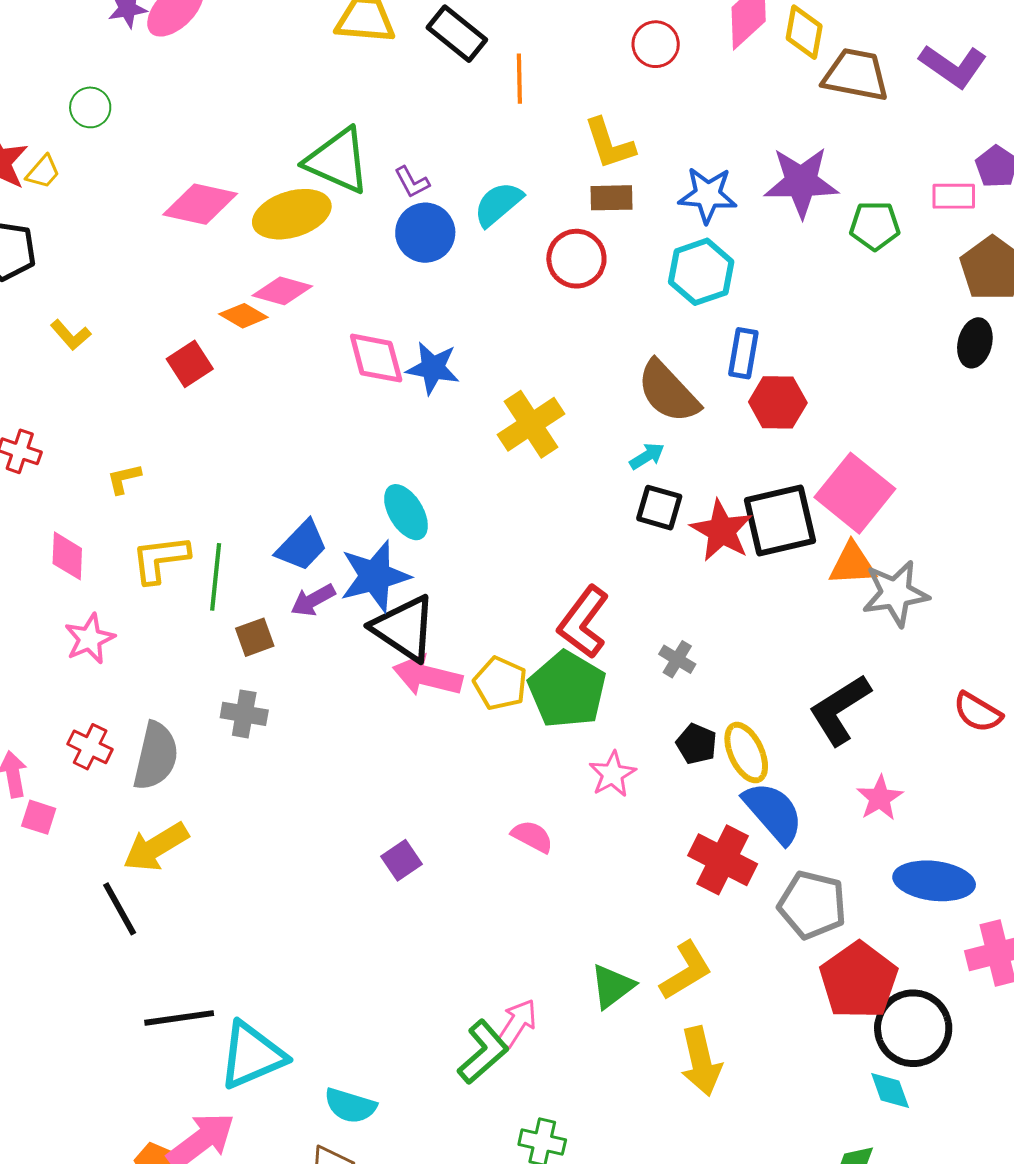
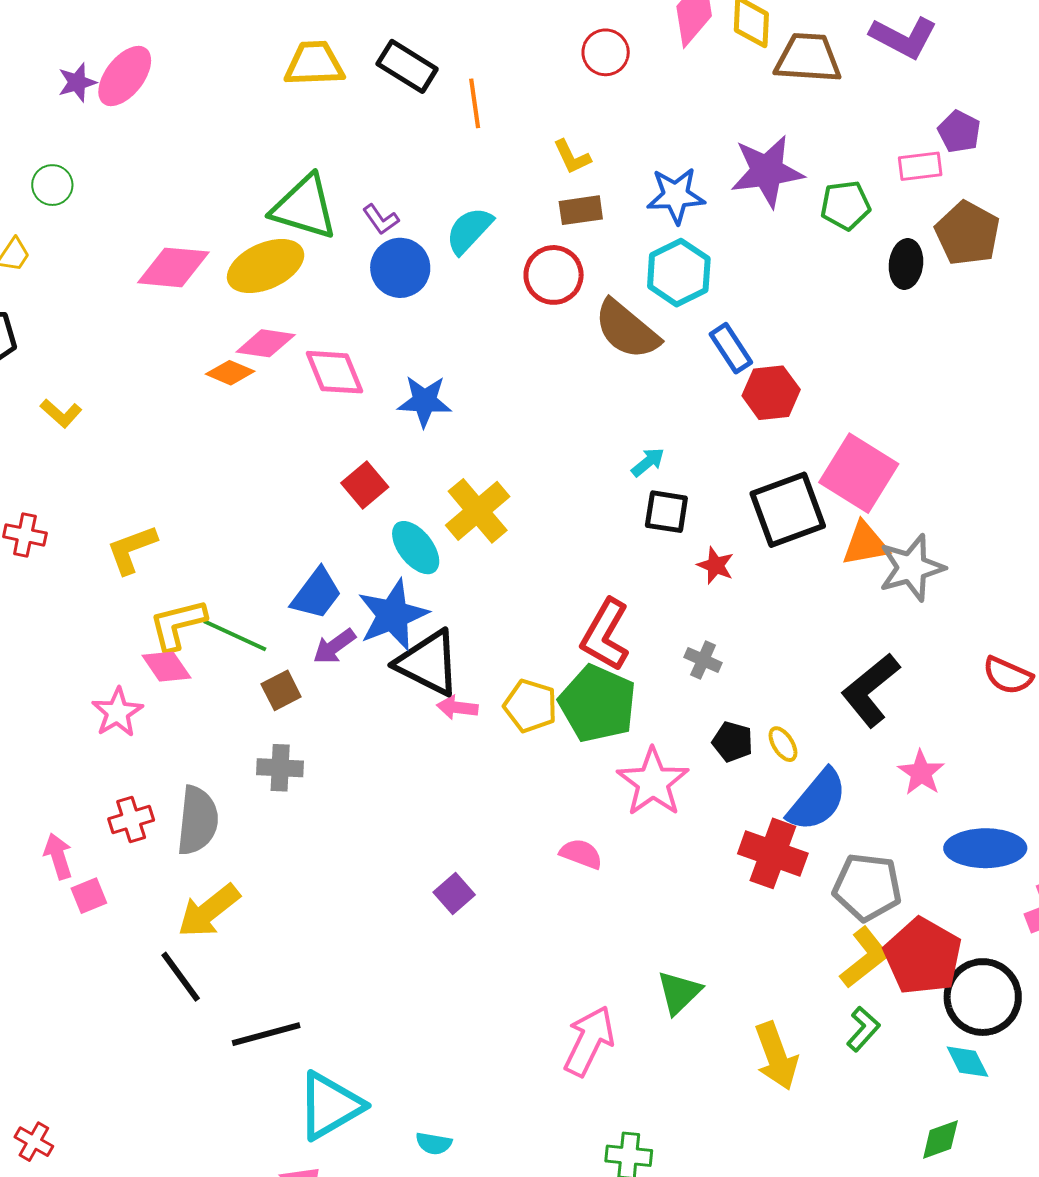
yellow L-shape: (609, 144) -> (572, 157), size x0.7
black ellipse: (975, 343) -> (906, 264), moved
blue rectangle: (743, 353) -> (731, 348), turned -36
pink diamond: (376, 358) -> (334, 372), moved
red square: (190, 364) -> (365, 485), moved
brown semicircle: (668, 392) -> (627, 330), moved
yellow cross: (531, 424) -> (478, 511), moved
yellow L-shape: (124, 479) -> (132, 549), size x1.5
red star: (722, 531) -> (716, 565), moved, size x0.6
pink diamond: (67, 556) -> (166, 667), moved, turned -30
green line: (216, 577) -> (235, 635), turned -64
pink arrow: (428, 676) -> (457, 707), size x0.6
red cross: (90, 747) -> (131, 819), turned -36
yellow ellipse: (746, 753) -> (783, 744), size x0.6
pink star: (612, 774) -> (653, 782), size x1.5
blue semicircle: (773, 812) -> (817, 800), turned 88
pink square: (39, 817) -> (89, 896), turned -33
yellow L-shape: (686, 971) -> (865, 958), moved
black line: (179, 1018) -> (266, 1034), moved
pink arrow: (517, 1023) -> (589, 1041), size x1.4
green L-shape: (483, 1052) -> (863, 1029), moved, size x0.7
cyan semicircle: (350, 1106) -> (434, 1143), size x0.7

